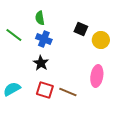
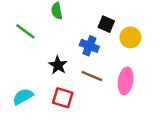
blue cross: (44, 39) -> (89, 46), moved
brown line: (68, 92) -> (92, 76), moved

